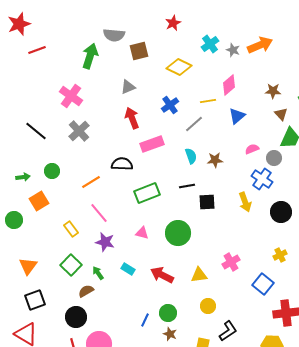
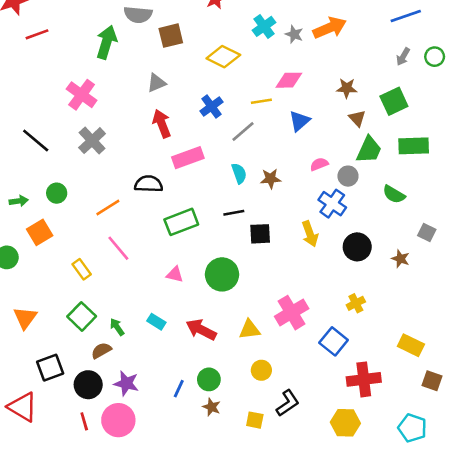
pink diamond: (229, 85) -> (289, 80), turned 40
purple star: (105, 242) -> (126, 383), moved
pink cross: (231, 262) -> (292, 313), size x1.4
black square: (35, 300) -> (50, 368), moved

